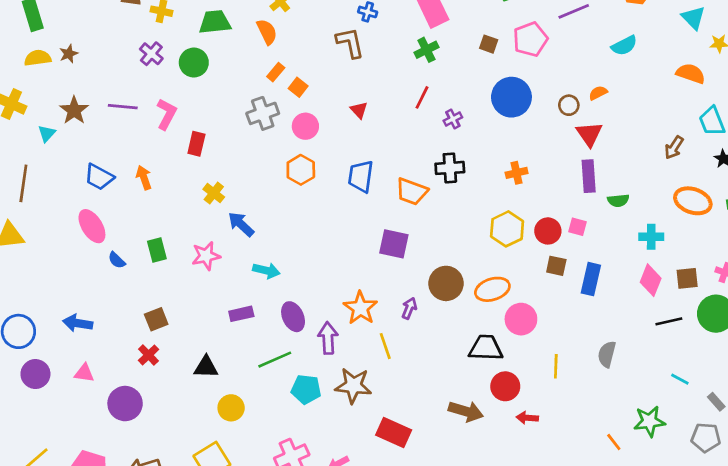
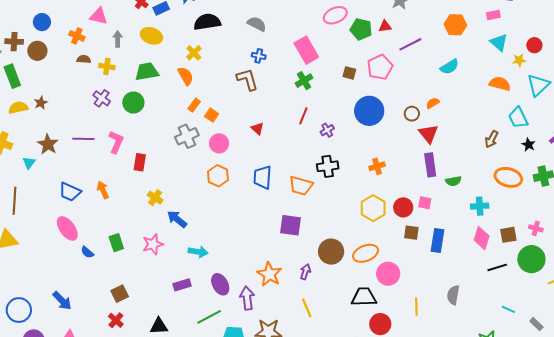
blue arrow: (78, 323) -> (62, 301), turned -140
yellow line: (385, 346) -> (307, 308), moved

